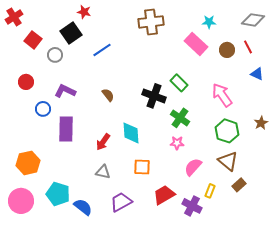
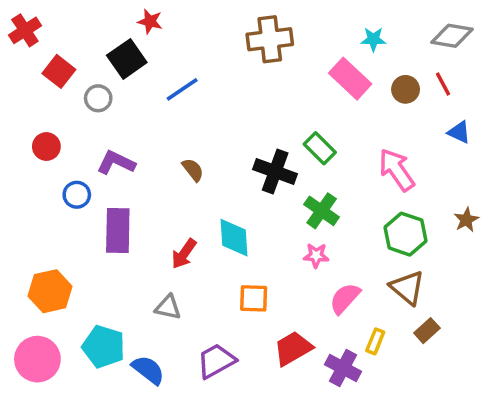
gray triangle: (103, 172) -> (168, 307), moved

